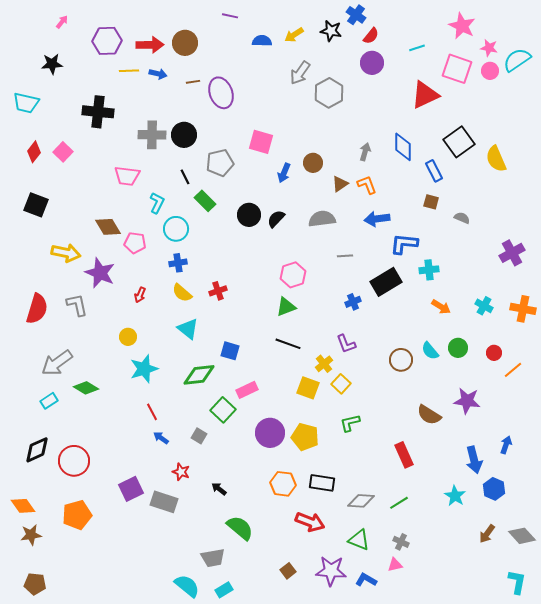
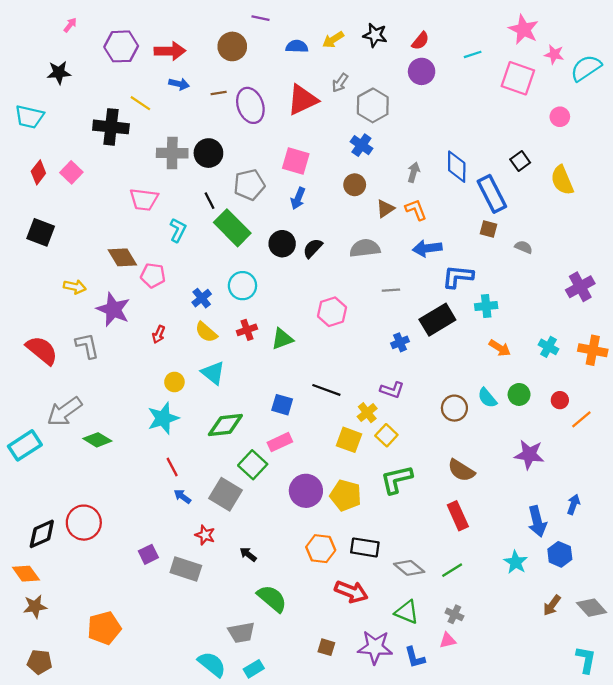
blue cross: (356, 15) -> (361, 145), moved
brown circle: (185, 43) -> (232, 46), moved
yellow line: (129, 71) -> (140, 103), moved, turned 36
pink circle: (490, 71) -> (560, 117), moved
gray arrow: (300, 73) -> (340, 83), size x0.7
red triangle: (425, 95) -> (303, 100), moved
black square: (459, 142) -> (520, 161), size x0.6
blue rectangle: (434, 171) -> (492, 194), size x1.5
blue arrow: (284, 173) -> (298, 198), moved
green rectangle: (205, 201) -> (232, 228), size x1.5
cyan circle: (176, 229) -> (242, 286), moved
yellow arrow: (66, 253) -> (75, 287), size x0.7
blue cross: (178, 263) -> (202, 298), turned -30
green triangle: (286, 307) -> (282, 339), moved
red semicircle: (37, 309) -> (42, 350), turned -68
yellow circle: (128, 337) -> (174, 382), moved
purple L-shape: (346, 344) -> (392, 390), turned -50
blue square: (230, 351) -> (282, 405), moved
cyan rectangle: (49, 401) -> (25, 445), moved, size x1.6
brown semicircle: (429, 415) -> (461, 470), moved
green L-shape: (350, 423) -> (397, 479), size x1.4
gray square: (199, 436) -> (225, 494), size x1.8
black diamond: (37, 450) -> (42, 534), moved
purple square: (131, 489) -> (148, 554), size x0.7
gray diamond: (361, 501) -> (409, 568), turned 36
orange pentagon: (77, 515) -> (104, 628), moved
brown square: (288, 571) -> (326, 647), turned -35
blue L-shape: (366, 580) -> (415, 657), turned -135

